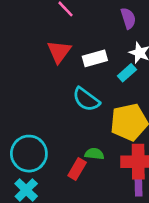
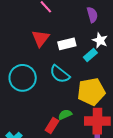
cyan circle: (29, 154) -> (23, 78), moved
green semicircle: (94, 154) -> (65, 115), turned -32

